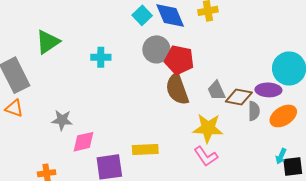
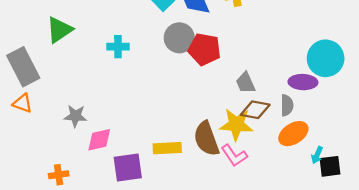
brown semicircle: (177, 89) -> (206, 139), moved
brown diamond: (239, 97) -> (255, 110), moved
orange ellipse: (283, 116) -> (293, 134), moved

